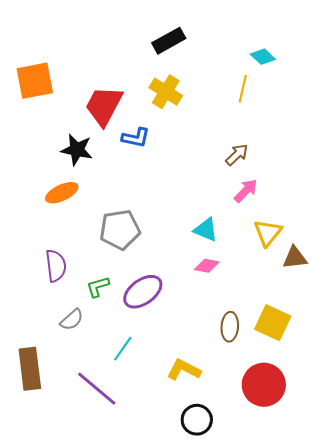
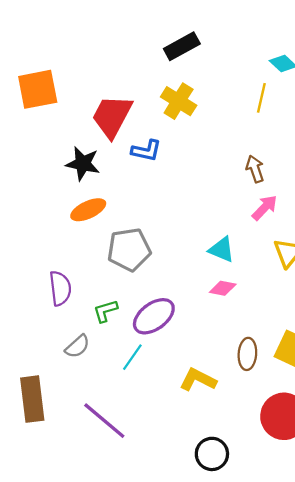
brown arrow: (237, 155) -> (255, 169), turned -65
orange ellipse: (62, 193) -> (88, 210), moved
cyan line: (123, 349) -> (132, 357), moved
yellow L-shape: (184, 370) -> (198, 380), moved

